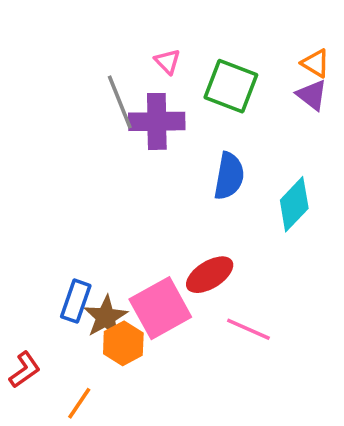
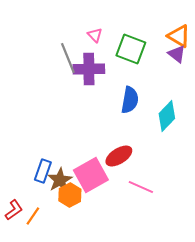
orange triangle: (315, 63) -> (179, 36), size x1.4
orange line: (79, 403) -> (33, 216), moved

